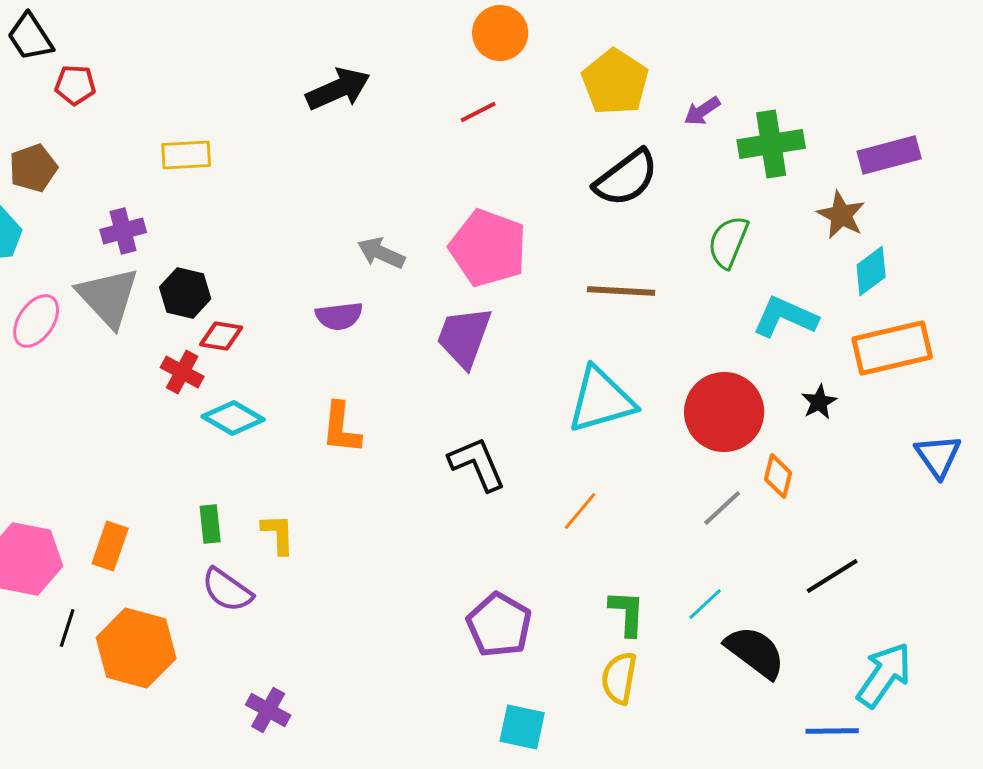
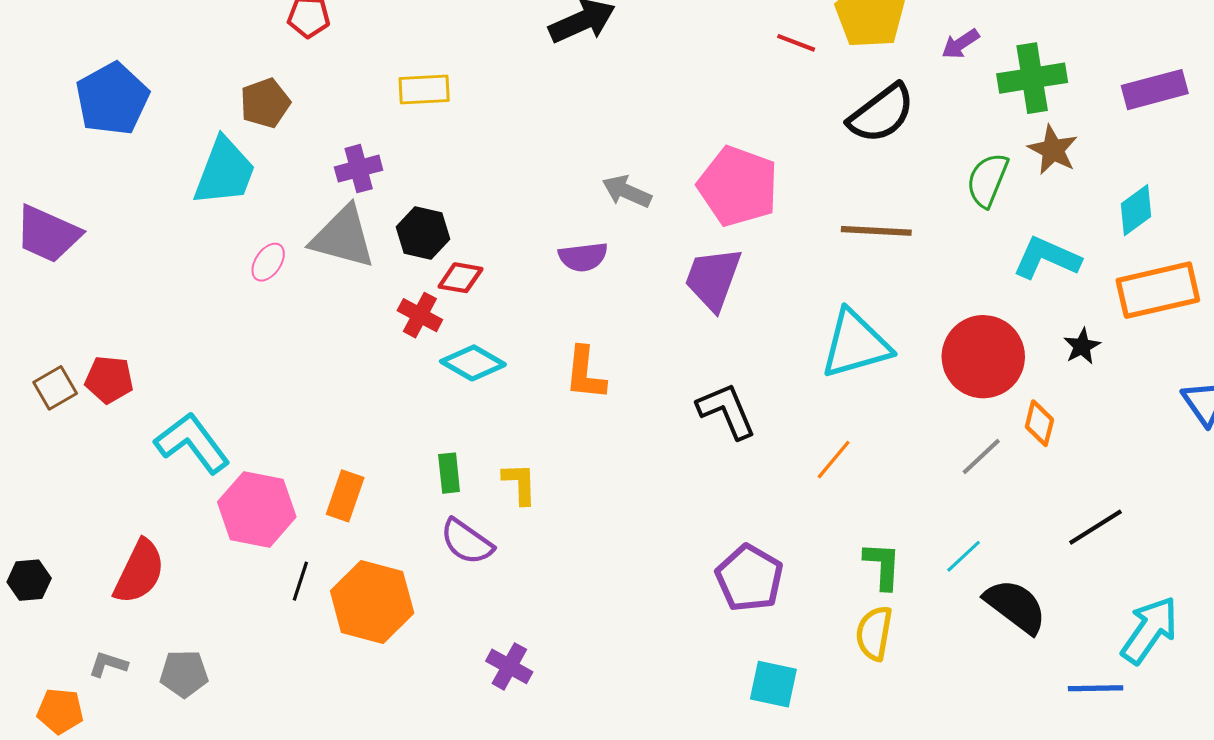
red line: (478, 112) -> (796, 43), moved, turned 48
brown star: (841, 215) -> (1053, 150), moved
gray triangle: (108, 297) -> (343, 237), turned -32
pink ellipse: (36, 321) -> (268, 262), size x0.7

